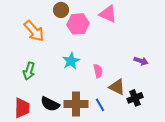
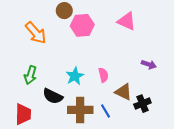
pink triangle: (108, 14) -> (127, 21), moved
cyan star: (71, 61) -> (75, 76), moved
black semicircle: (50, 104) -> (53, 96), moved

